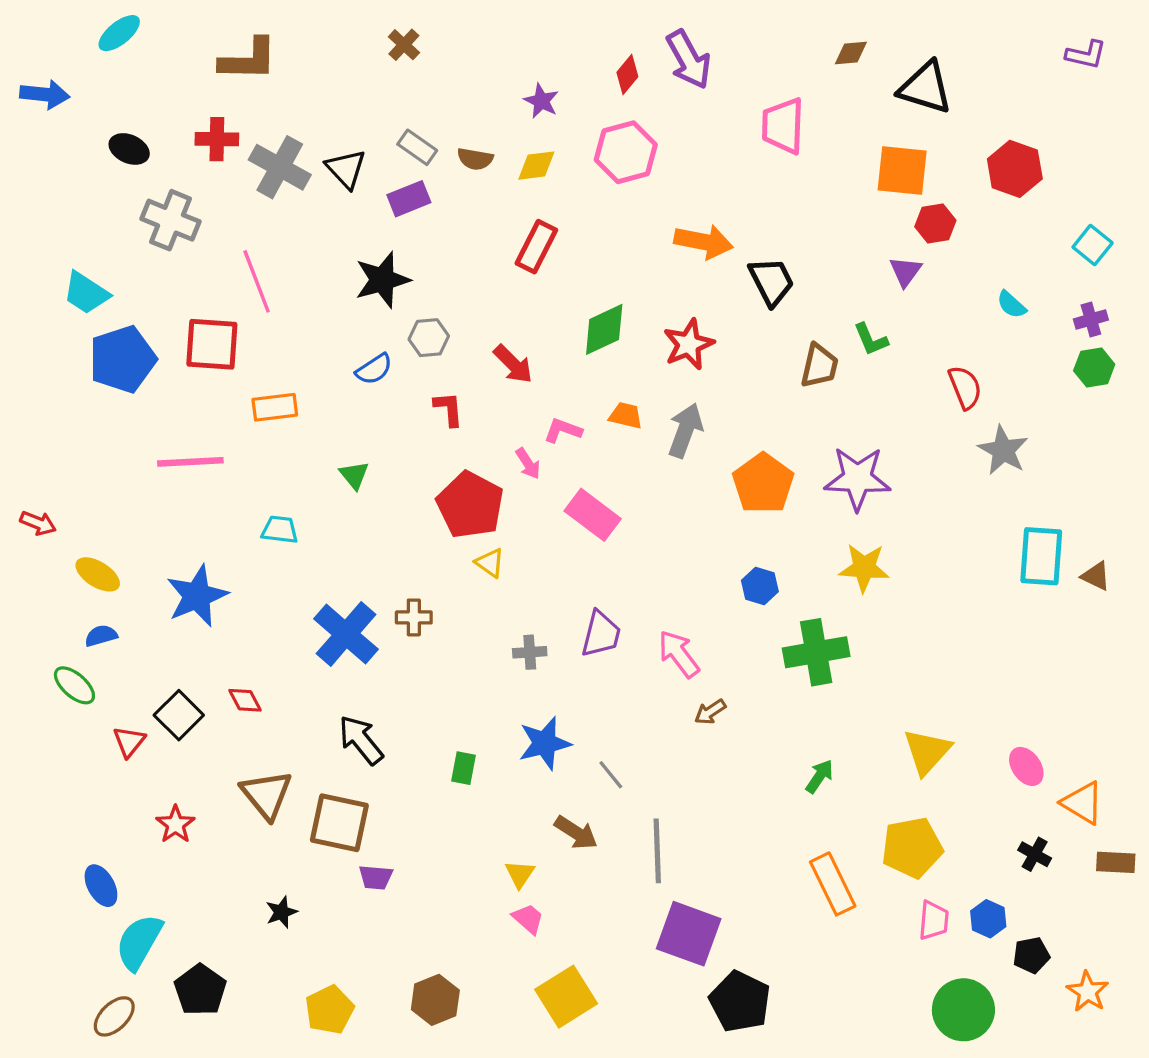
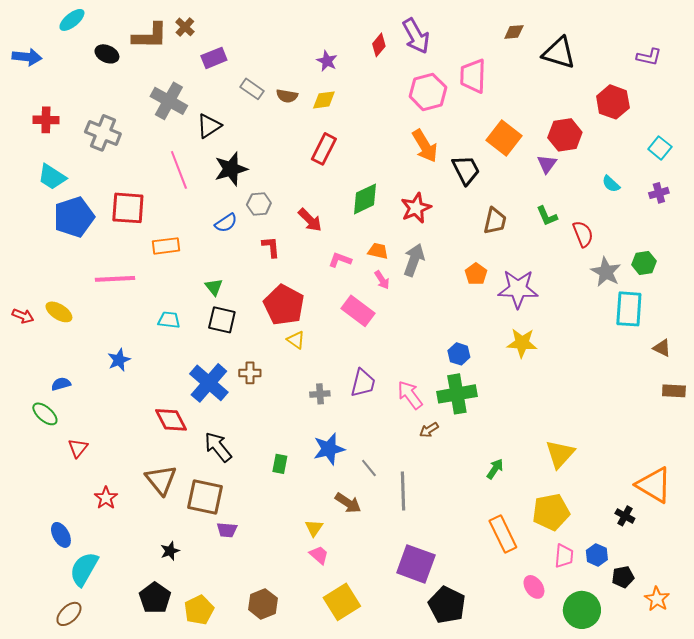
brown cross: (404, 45) -> (185, 27), moved
purple L-shape: (1086, 55) -> (649, 57), moved
red cross: (217, 139) -> (46, 120), moved
black ellipse: (129, 149) -> (107, 54), moved
pink hexagon: (626, 152) -> (428, 92), moved
black triangle: (346, 169) -> (209, 126), moved, turned 40
orange square: (902, 171) -> (504, 138), moved, turned 32
purple rectangle: (409, 199) -> (214, 58), moved
red hexagon: (935, 223) -> (565, 135), size x1.4
orange arrow: (704, 242) -> (425, 146), turned 48
pink line: (257, 281) -> (179, 170), moved
green L-shape: (871, 339) -> (547, 216), moved
green hexagon: (1094, 367) -> (644, 263), moved
pink arrow: (528, 464) -> (382, 280), moved
orange pentagon: (763, 483) -> (476, 274), moved, size x0.6
cyan rectangle: (1041, 556) -> (629, 309), moved
yellow ellipse: (98, 574) -> (59, 312), moved
blue star: (197, 596) -> (119, 360), size x0.6
green cross: (816, 652) -> (457, 394), moved
red diamond: (245, 700) -> (171, 420), moved, size x1.6
black square: (179, 715) -> (222, 320), moved, turned -32
pink ellipse: (1026, 766) -> (534, 587), moved
orange triangle: (1083, 803) -> (654, 485), size x1.4
gray line: (657, 851) -> (403, 491), moved
brown rectangle: (1116, 862) -> (674, 391), moved
black pentagon: (200, 990) -> (155, 598), moved

